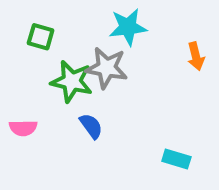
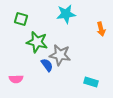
gray star: (107, 68) -> (60, 55), moved
pink semicircle: (23, 128) -> (16, 79), moved

